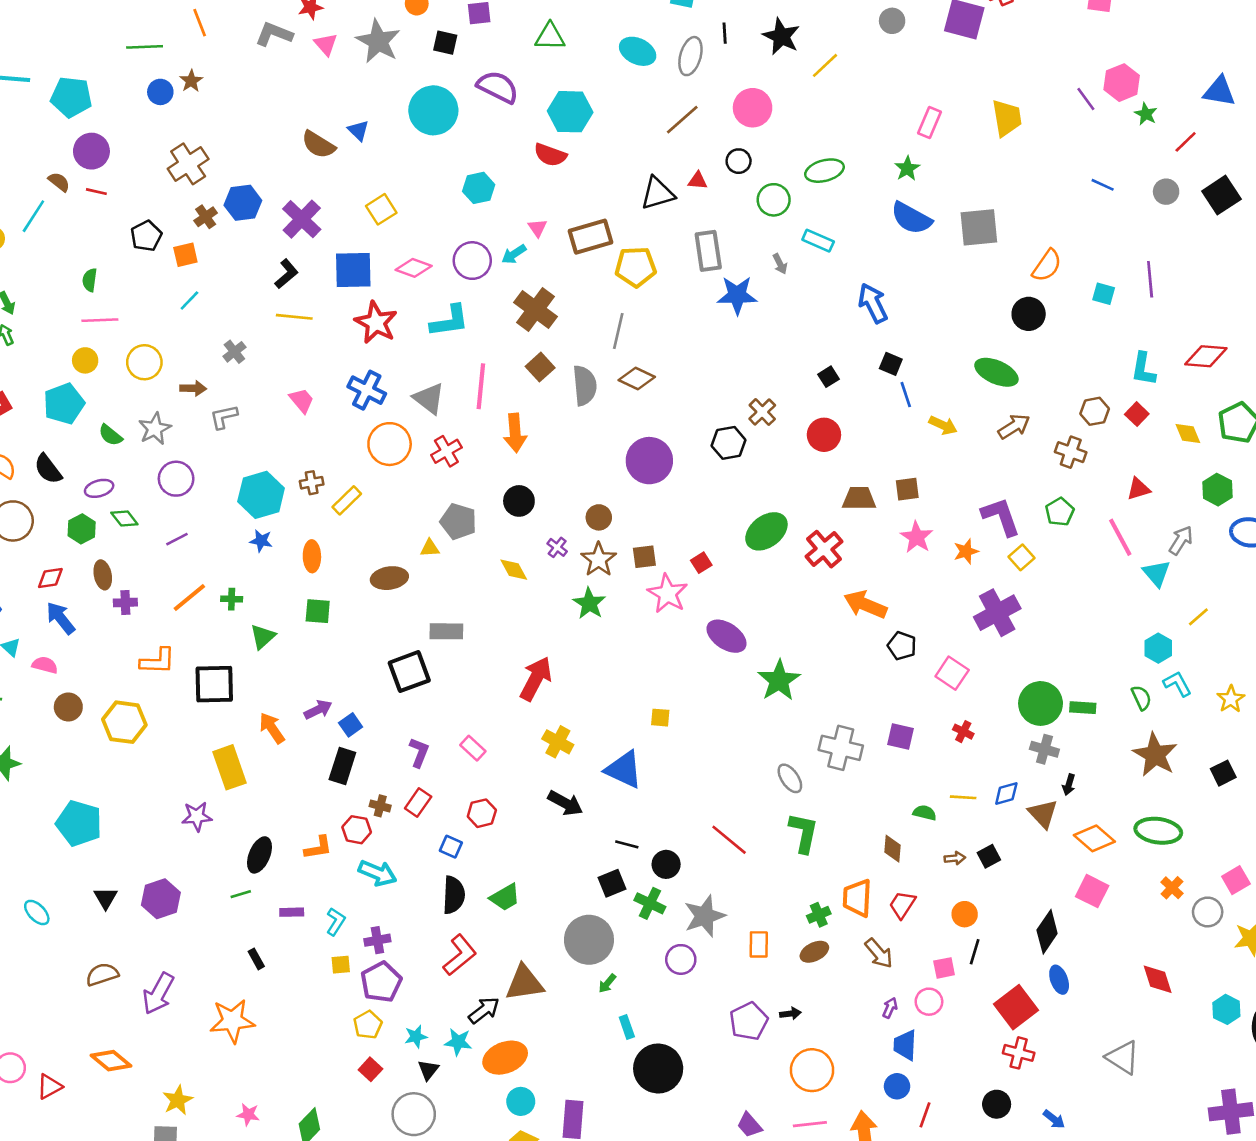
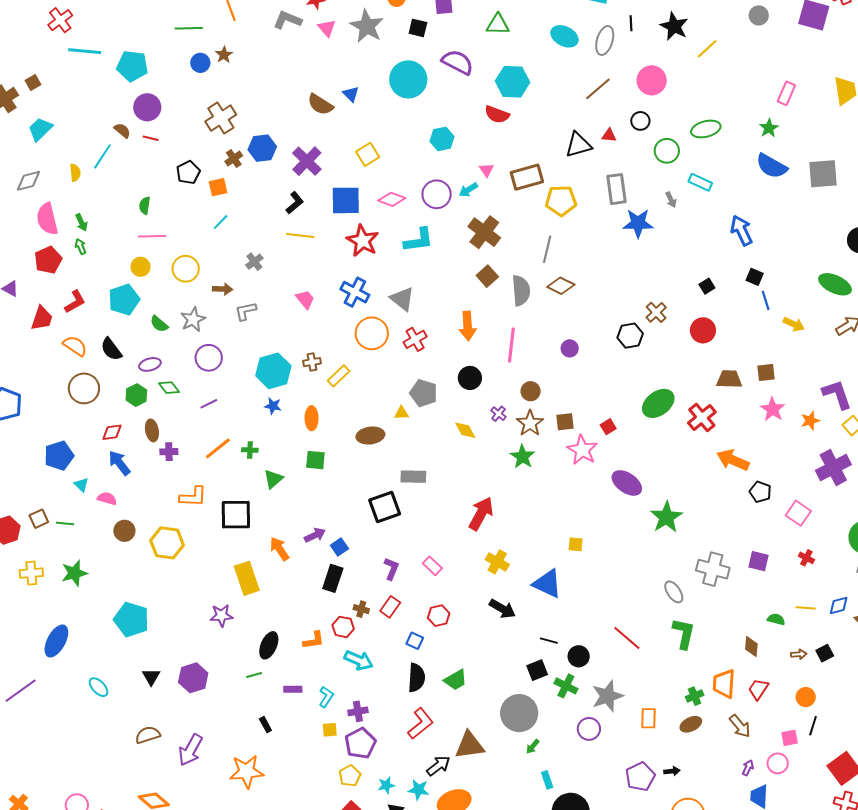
pink line: (481, 386) -> (511, 345), moved
purple circle: (649, 461) -> (570, 348), size x0.5

